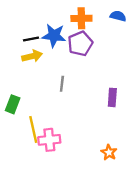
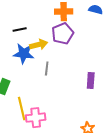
blue star: (54, 36) -> (24, 54), moved
yellow arrow: (32, 56) -> (39, 45), moved

